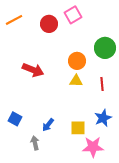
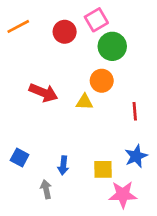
green circle: (105, 48) -> (112, 46), moved
yellow triangle: (76, 81) -> (84, 102), moved
blue arrow: (48, 125) -> (63, 165), turned -32

